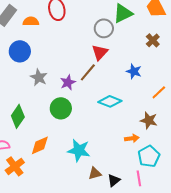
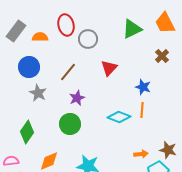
gray circle: (104, 28) -> (88, 39), moved
brown line: (88, 72) -> (68, 72), moved
gray star: (39, 77) -> (38, 93), moved
orange line: (159, 92) -> (142, 110), moved, turned -42
brown star: (149, 120) -> (168, 150), moved

